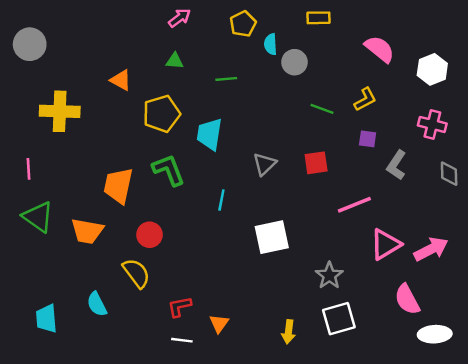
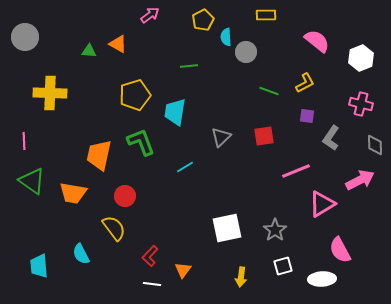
green triangle: (175, 61) -> (89, 51), moved
orange triangle: (121, 80) -> (118, 44), moved
cyan line: (221, 200) -> (185, 167), turned 48
white square: (272, 237) -> (227, 228), moved
pink arrow: (431, 249) -> (360, 180), moved
red L-shape: (179, 307) -> (150, 256), turned -35
white square: (339, 319) -> (283, 266), size x0.7
white ellipse: (435, 334) -> (322, 279), moved

